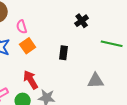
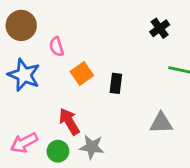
black cross: (82, 21) -> (160, 28), moved
orange square: (28, 46) -> (82, 73), moved

